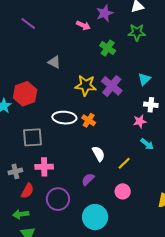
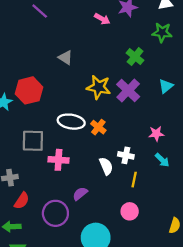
green cross: (108, 48) -> (135, 57), moved
white cross: (151, 105) -> (126, 155), moved
yellow line: (124, 163) -> (134, 180), turned -40
pink cross: (44, 167) -> (58, 160), moved
purple semicircle: (88, 179) -> (80, 194), moved

